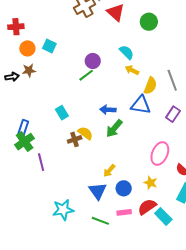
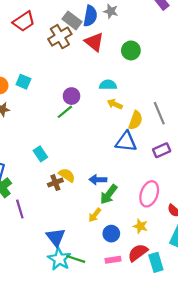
cyan semicircle: (127, 52) -> (108, 85), turned -42
blue arrow: (108, 110) -> (98, 180), moved
purple rectangle: (173, 114) -> (162, 150), turned 35
green arrow: (114, 129) -> (109, 194), moved
blue triangle: (98, 191) -> (56, 237), moved
cyan star: (63, 210) -> (59, 259), moved, turned -30
cyan rectangle: (163, 216) -> (156, 262), turned 30
green line: (100, 221) -> (76, 259), moved

